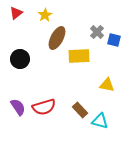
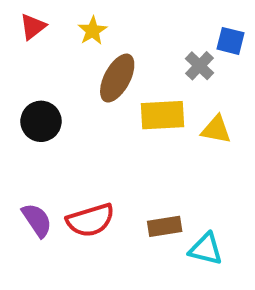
blue square: (114, 40) -> (230, 41), moved
yellow triangle: (107, 85) -> (216, 130), moved
brown rectangle: (80, 110) -> (165, 226), turned -56

